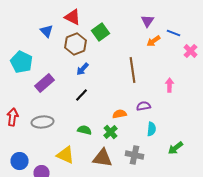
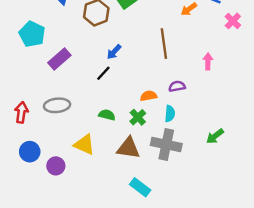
blue arrow: (82, 69) -> (114, 52), moved
red arrow: (12, 117) -> (21, 112), moved
cyan semicircle: (152, 129) -> (170, 114), moved
gray cross: (134, 155) -> (166, 145), size x1.4

